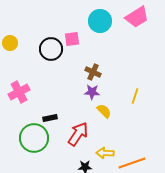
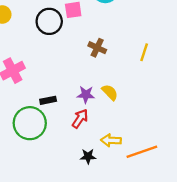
purple star: (92, 92) -> (86, 95), moved
yellow line: (135, 96) -> (144, 52), moved
red arrow: (78, 134) -> (80, 119), size x0.7

